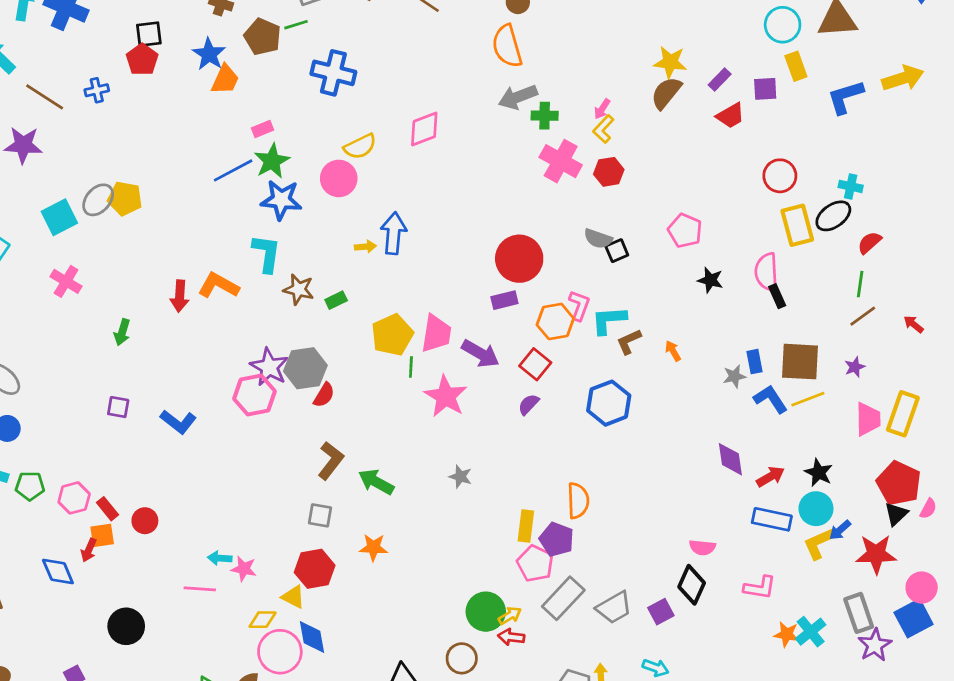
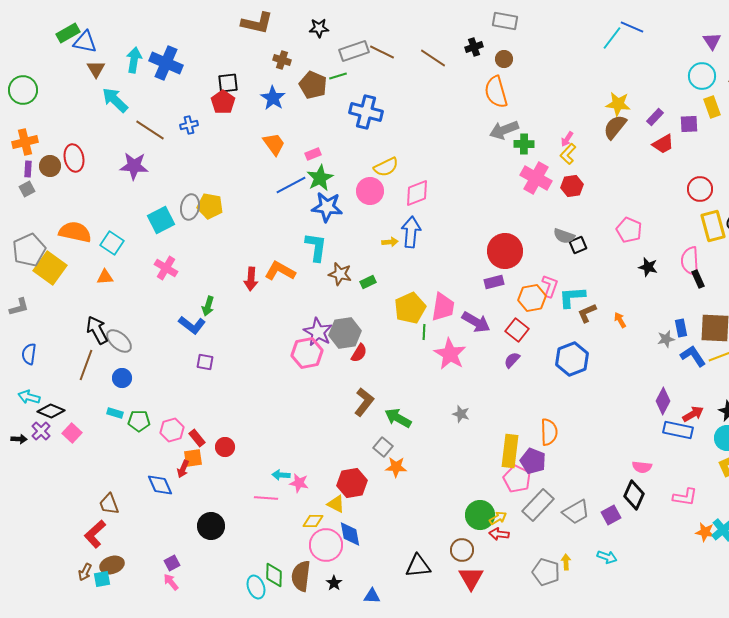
orange trapezoid: (225, 80) -> (274, 144), moved, turned -60
pink diamond: (424, 129) -> (417, 193), moved
gray ellipse: (98, 200) -> (190, 207), turned -30
blue L-shape: (178, 422) -> (192, 325), moved
purple diamond: (730, 459) -> (663, 401), turned 36
gray square: (320, 515) -> (383, 447), moved, turned 30
blue rectangle: (772, 519) -> (678, 430), moved
yellow rectangle: (526, 526) -> (510, 451), size x1.4

